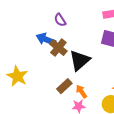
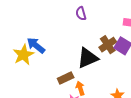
blue arrow: (46, 39) -> (36, 45), moved
brown cross: (58, 48) -> (108, 45), moved

